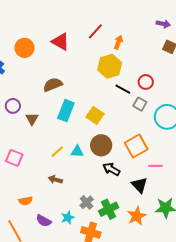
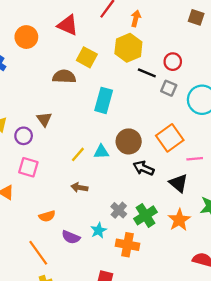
brown semicircle: (53, 85) -> (64, 77), turned 30
purple circle: (13, 106) -> (24, 136), moved
cyan rectangle: (66, 111) -> (104, 100), moved
yellow square: (95, 115) -> (87, 57), moved

